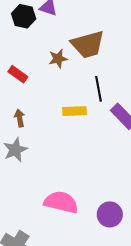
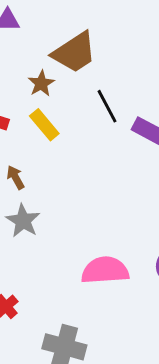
yellow rectangle: (75, 111) -> (44, 125), moved, turned 70

